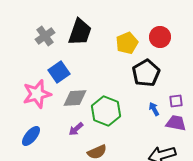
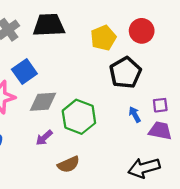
black trapezoid: (80, 32) -> (49, 25), turned -112

